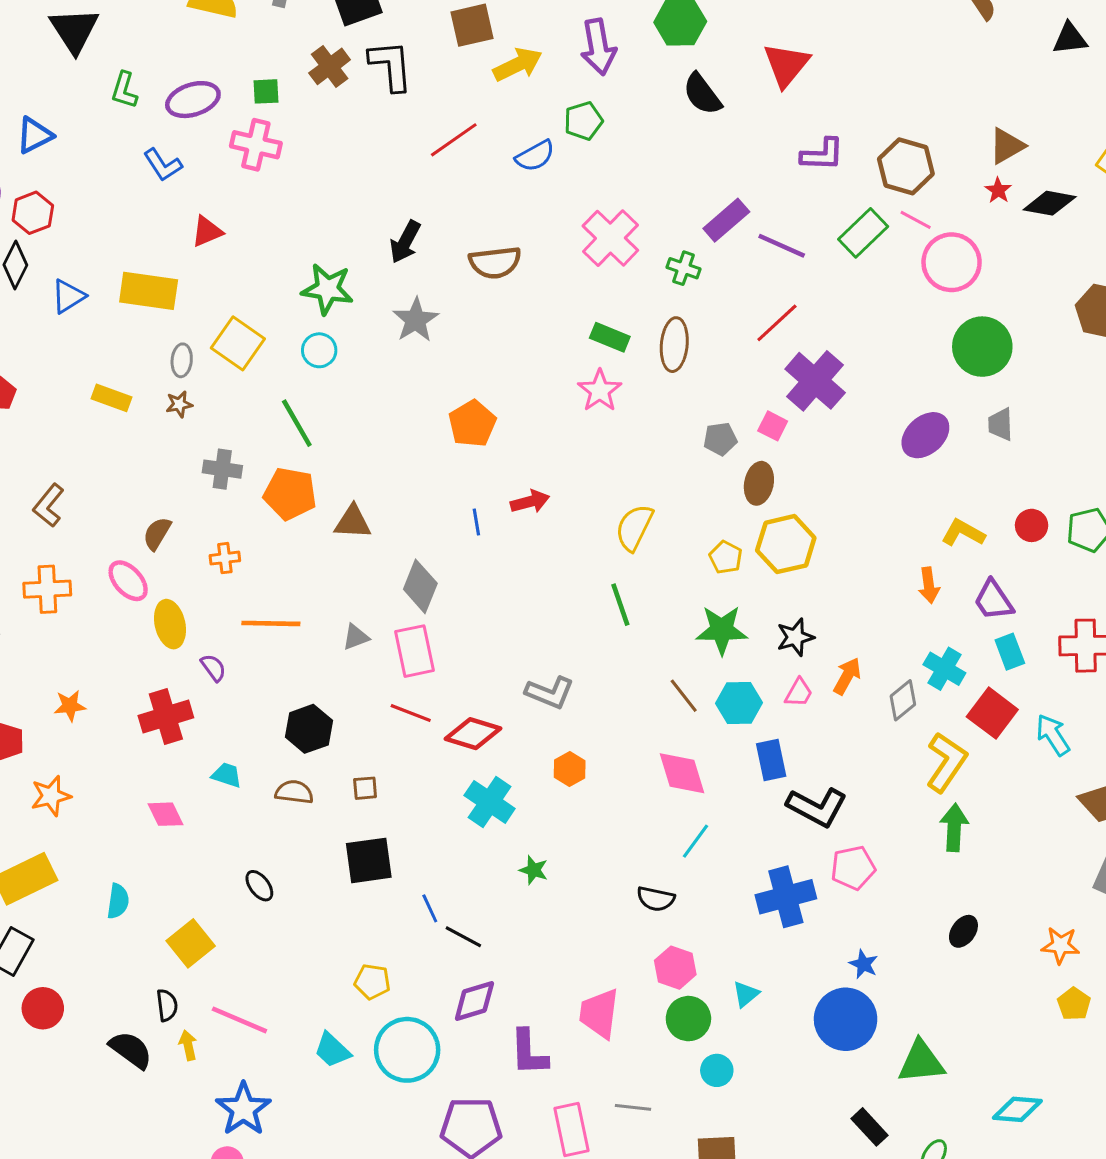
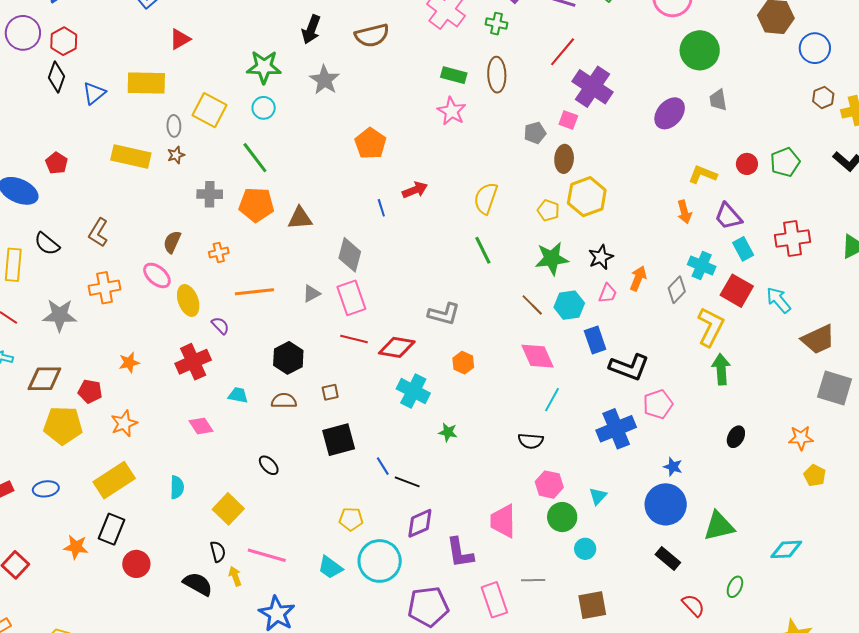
yellow rectangle: (112, 398) -> (131, 157), size x1.5
black rectangle: (870, 1127) -> (668, 559), moved

